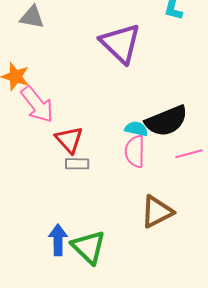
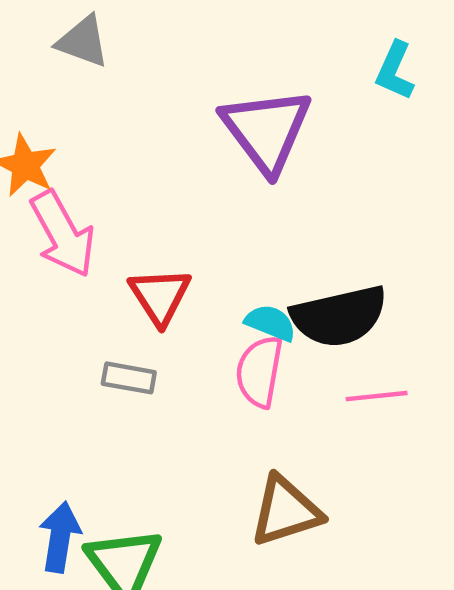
red triangle: (69, 140) -> (160, 296), moved

